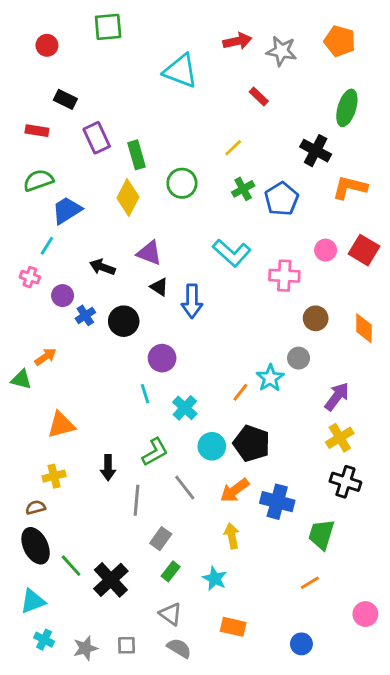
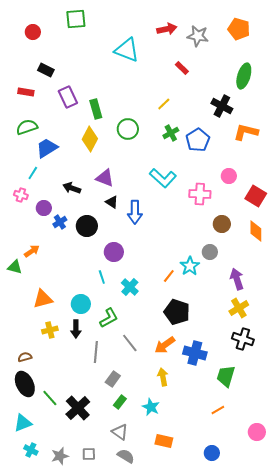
red square: (364, 250) -> (256, 196), moved
purple arrow: (337, 397) -> (237, 279), turned -55
cyan circle: (212, 446) -> (81, 304), moved
yellow cross: (54, 476) -> (50, 330), moved

